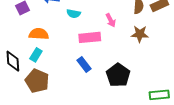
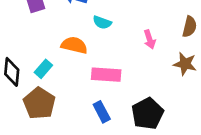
orange semicircle: (39, 34) -> (74, 45), moved
pink rectangle: (90, 37) -> (106, 75), moved
blue rectangle: (84, 64) -> (102, 112), moved

